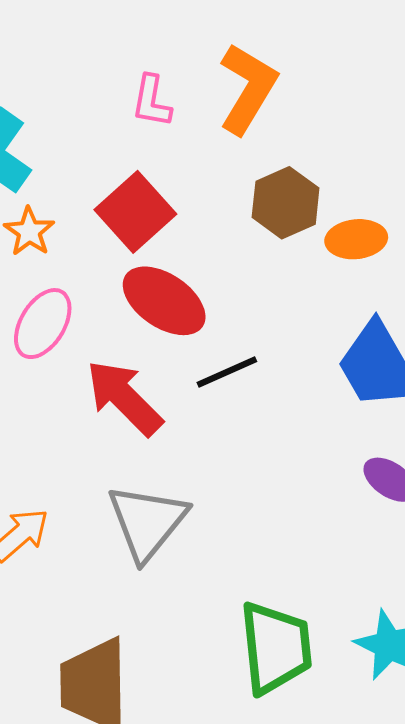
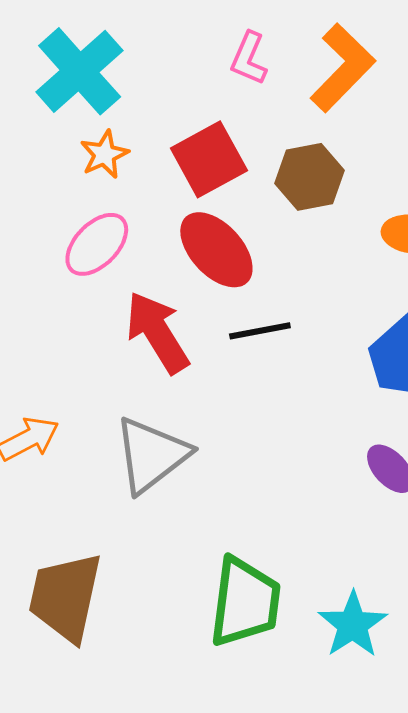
brown hexagon: (286, 203) -> (309, 177), moved

